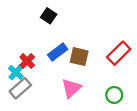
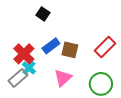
red cross: (27, 61) -> (24, 54), size x1.5
cyan cross: (16, 72) -> (29, 68), moved
green circle: (114, 95) -> (101, 84), size x1.5

